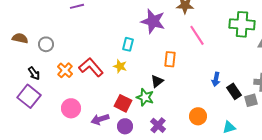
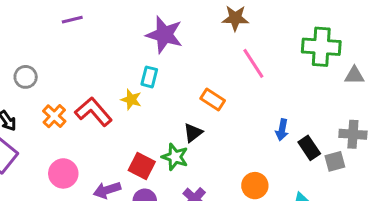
purple star: (153, 21) -> (164, 35), moved
orange rectangle: (170, 59) -> (213, 100), turned -63
yellow star: (120, 66) -> (131, 100), moved

